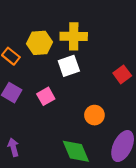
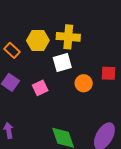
red square: (122, 74) -> (108, 73), turned 35
orange circle: (94, 115) -> (84, 83), moved

